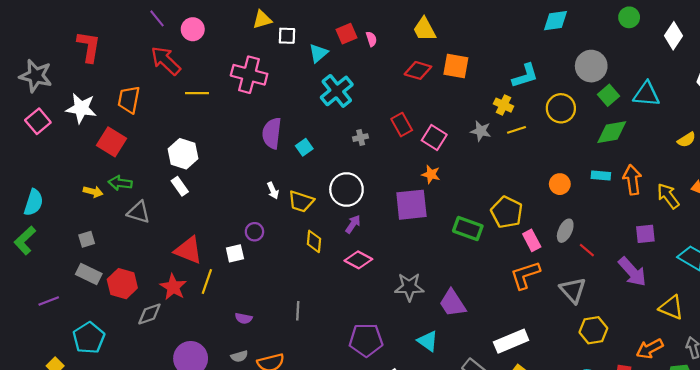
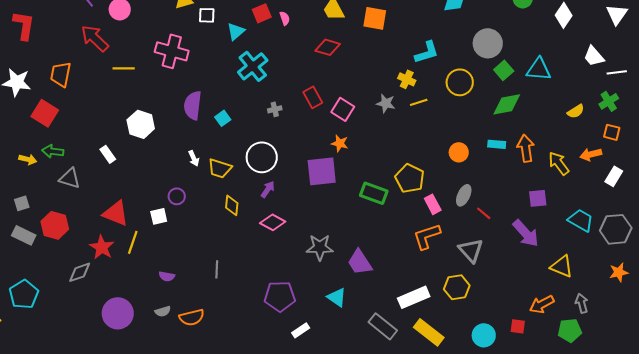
orange square: (456, 66) -> (375, 18), moved
white hexagon: (183, 154) -> (141, 124), moved
red hexagon: (122, 284) -> (55, 225), moved
yellow hexagon: (593, 330) -> (457, 287), moved

